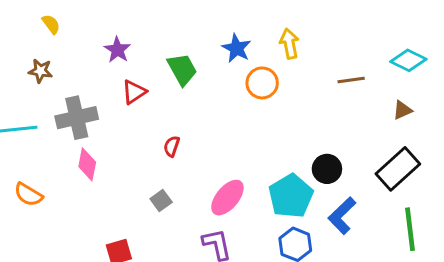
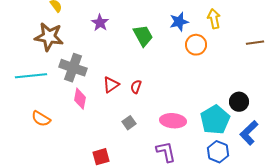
blue star: (237, 48) -> (179, 22), turned 30
brown star: (40, 71) -> (49, 37), size x1.8
red triangle: (134, 92) -> (111, 85), moved
gray cross: (77, 118) -> (73, 68), turned 32
pink ellipse: (227, 198) -> (173, 121), turned 55

